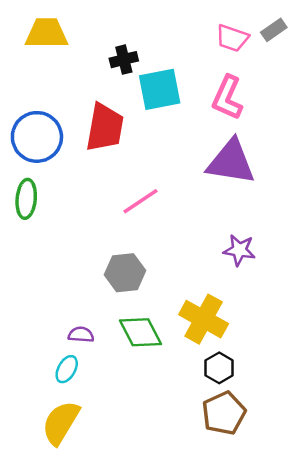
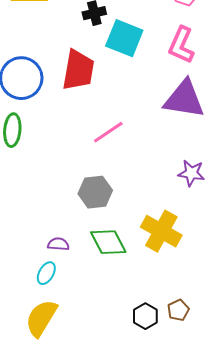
cyan square: (160, 89) -> (124, 38), turned 33
black hexagon: (219, 368) -> (145, 316), moved
brown pentagon: (224, 413) -> (178, 310), size x0.6

